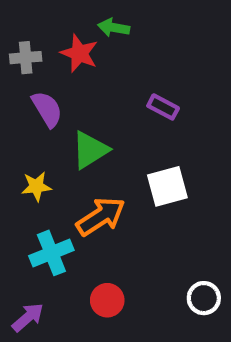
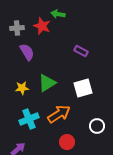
green triangle: (90, 150) -> (47, 83), moved
orange arrow: (101, 216) -> (59, 114), moved
white circle: (204, 298) -> (97, 126), moved
red circle: (107, 300) -> (67, 142), moved

